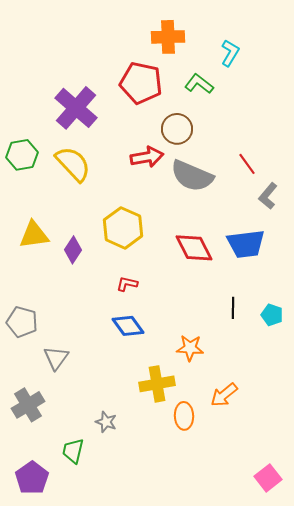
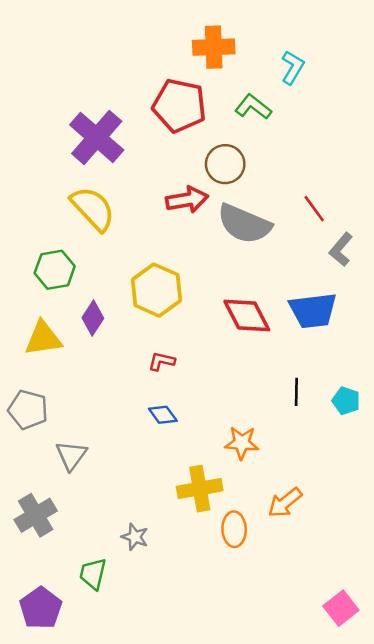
green hexagon: (22, 155) -> (55, 270), moved
yellow triangle: (34, 235) -> (43, 338), moved
blue diamond: (128, 326) -> (163, 415), size x0.7

